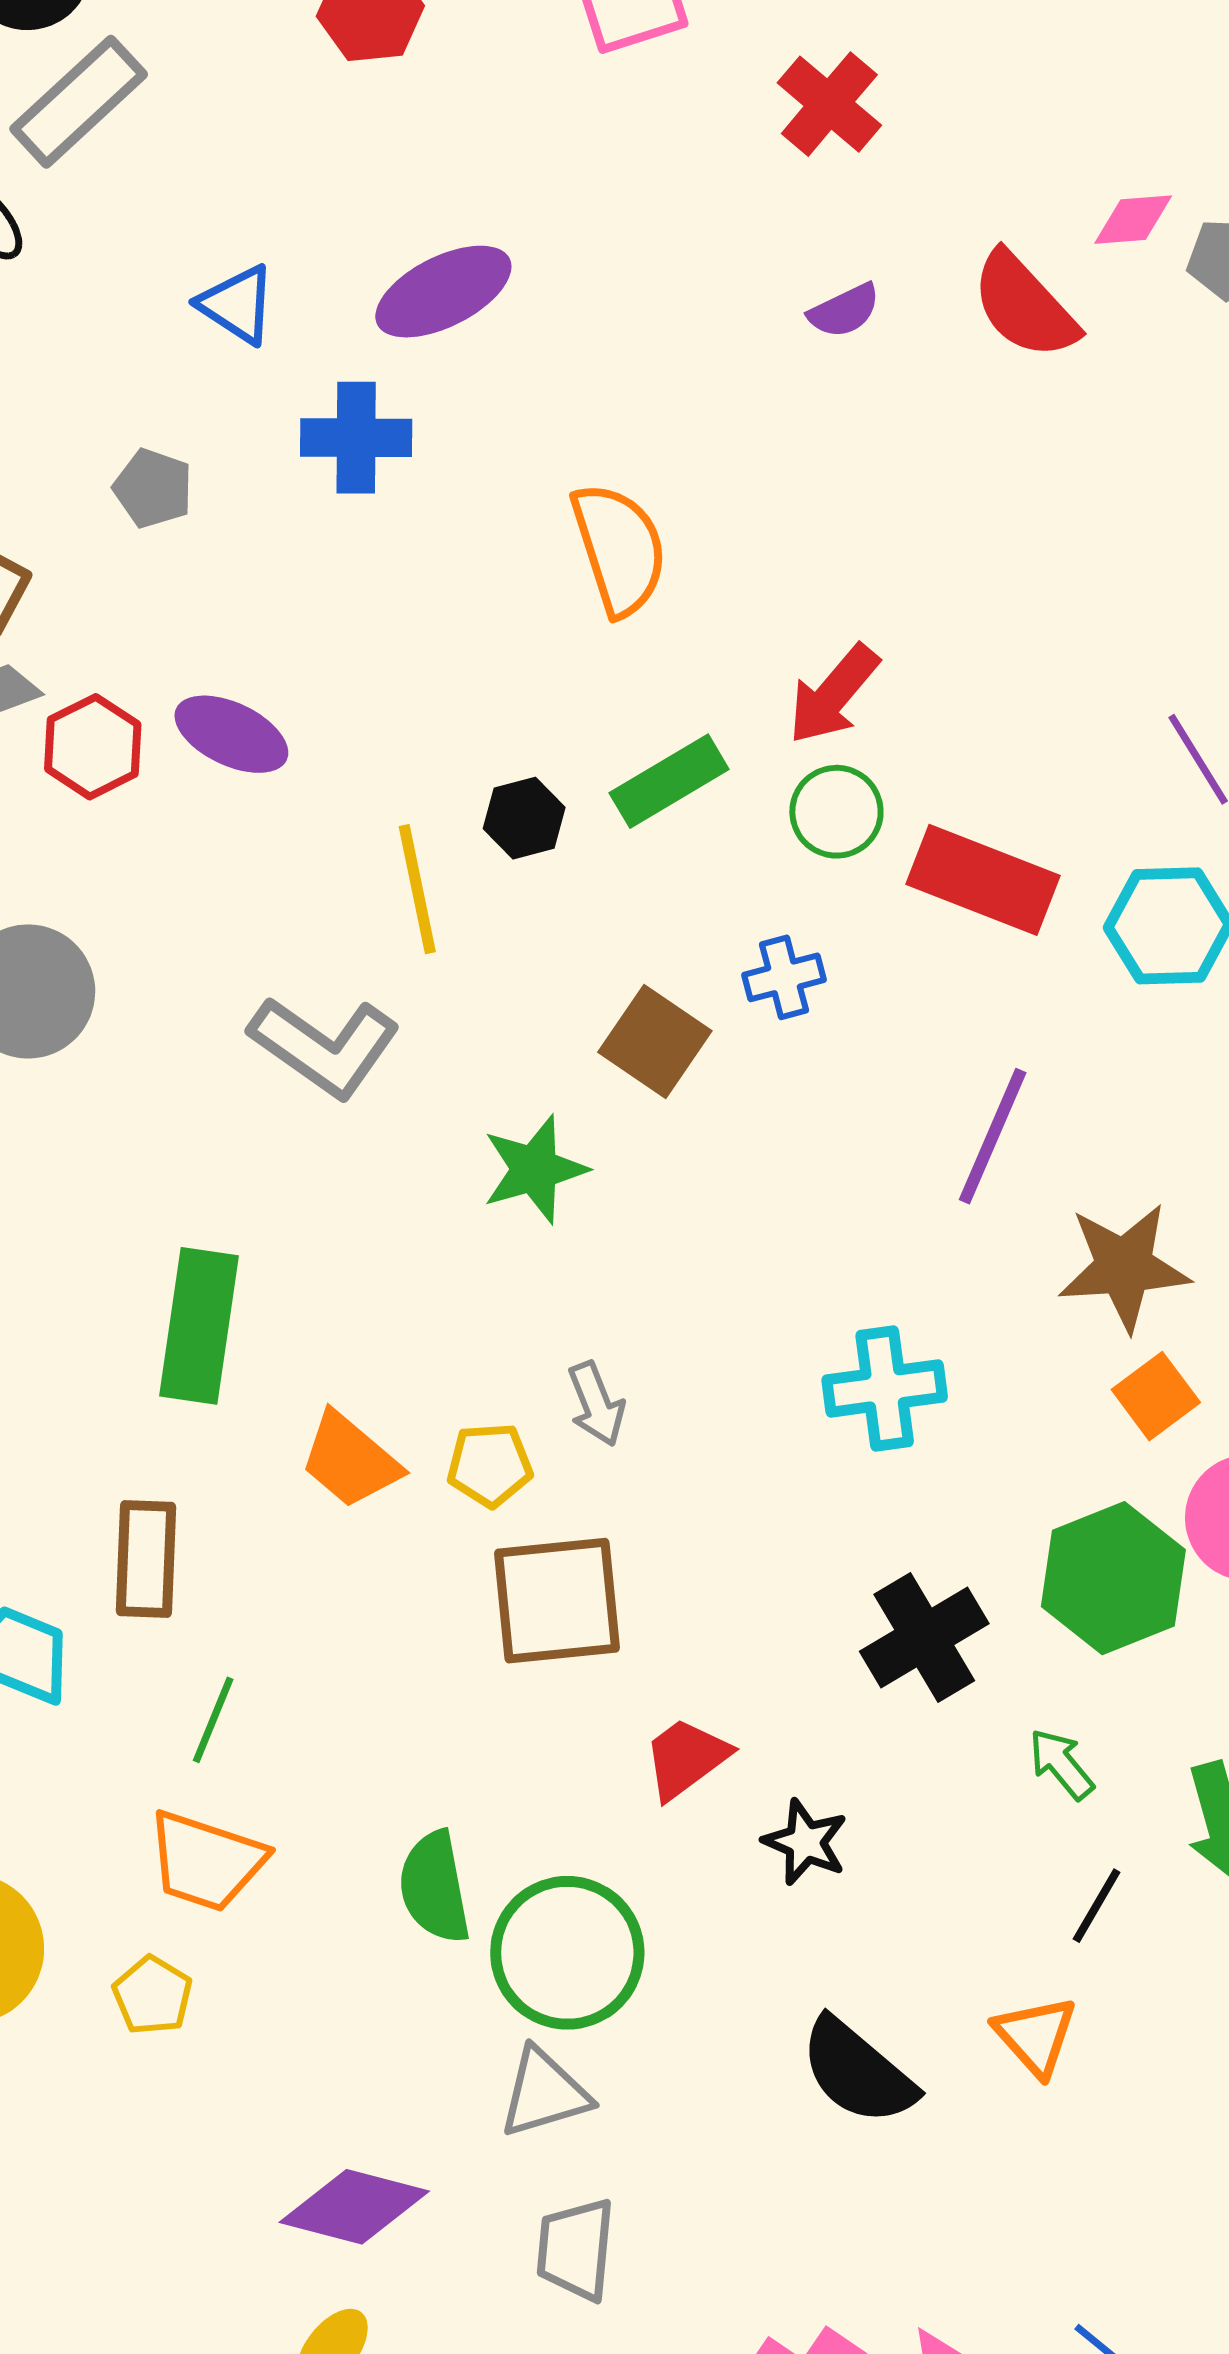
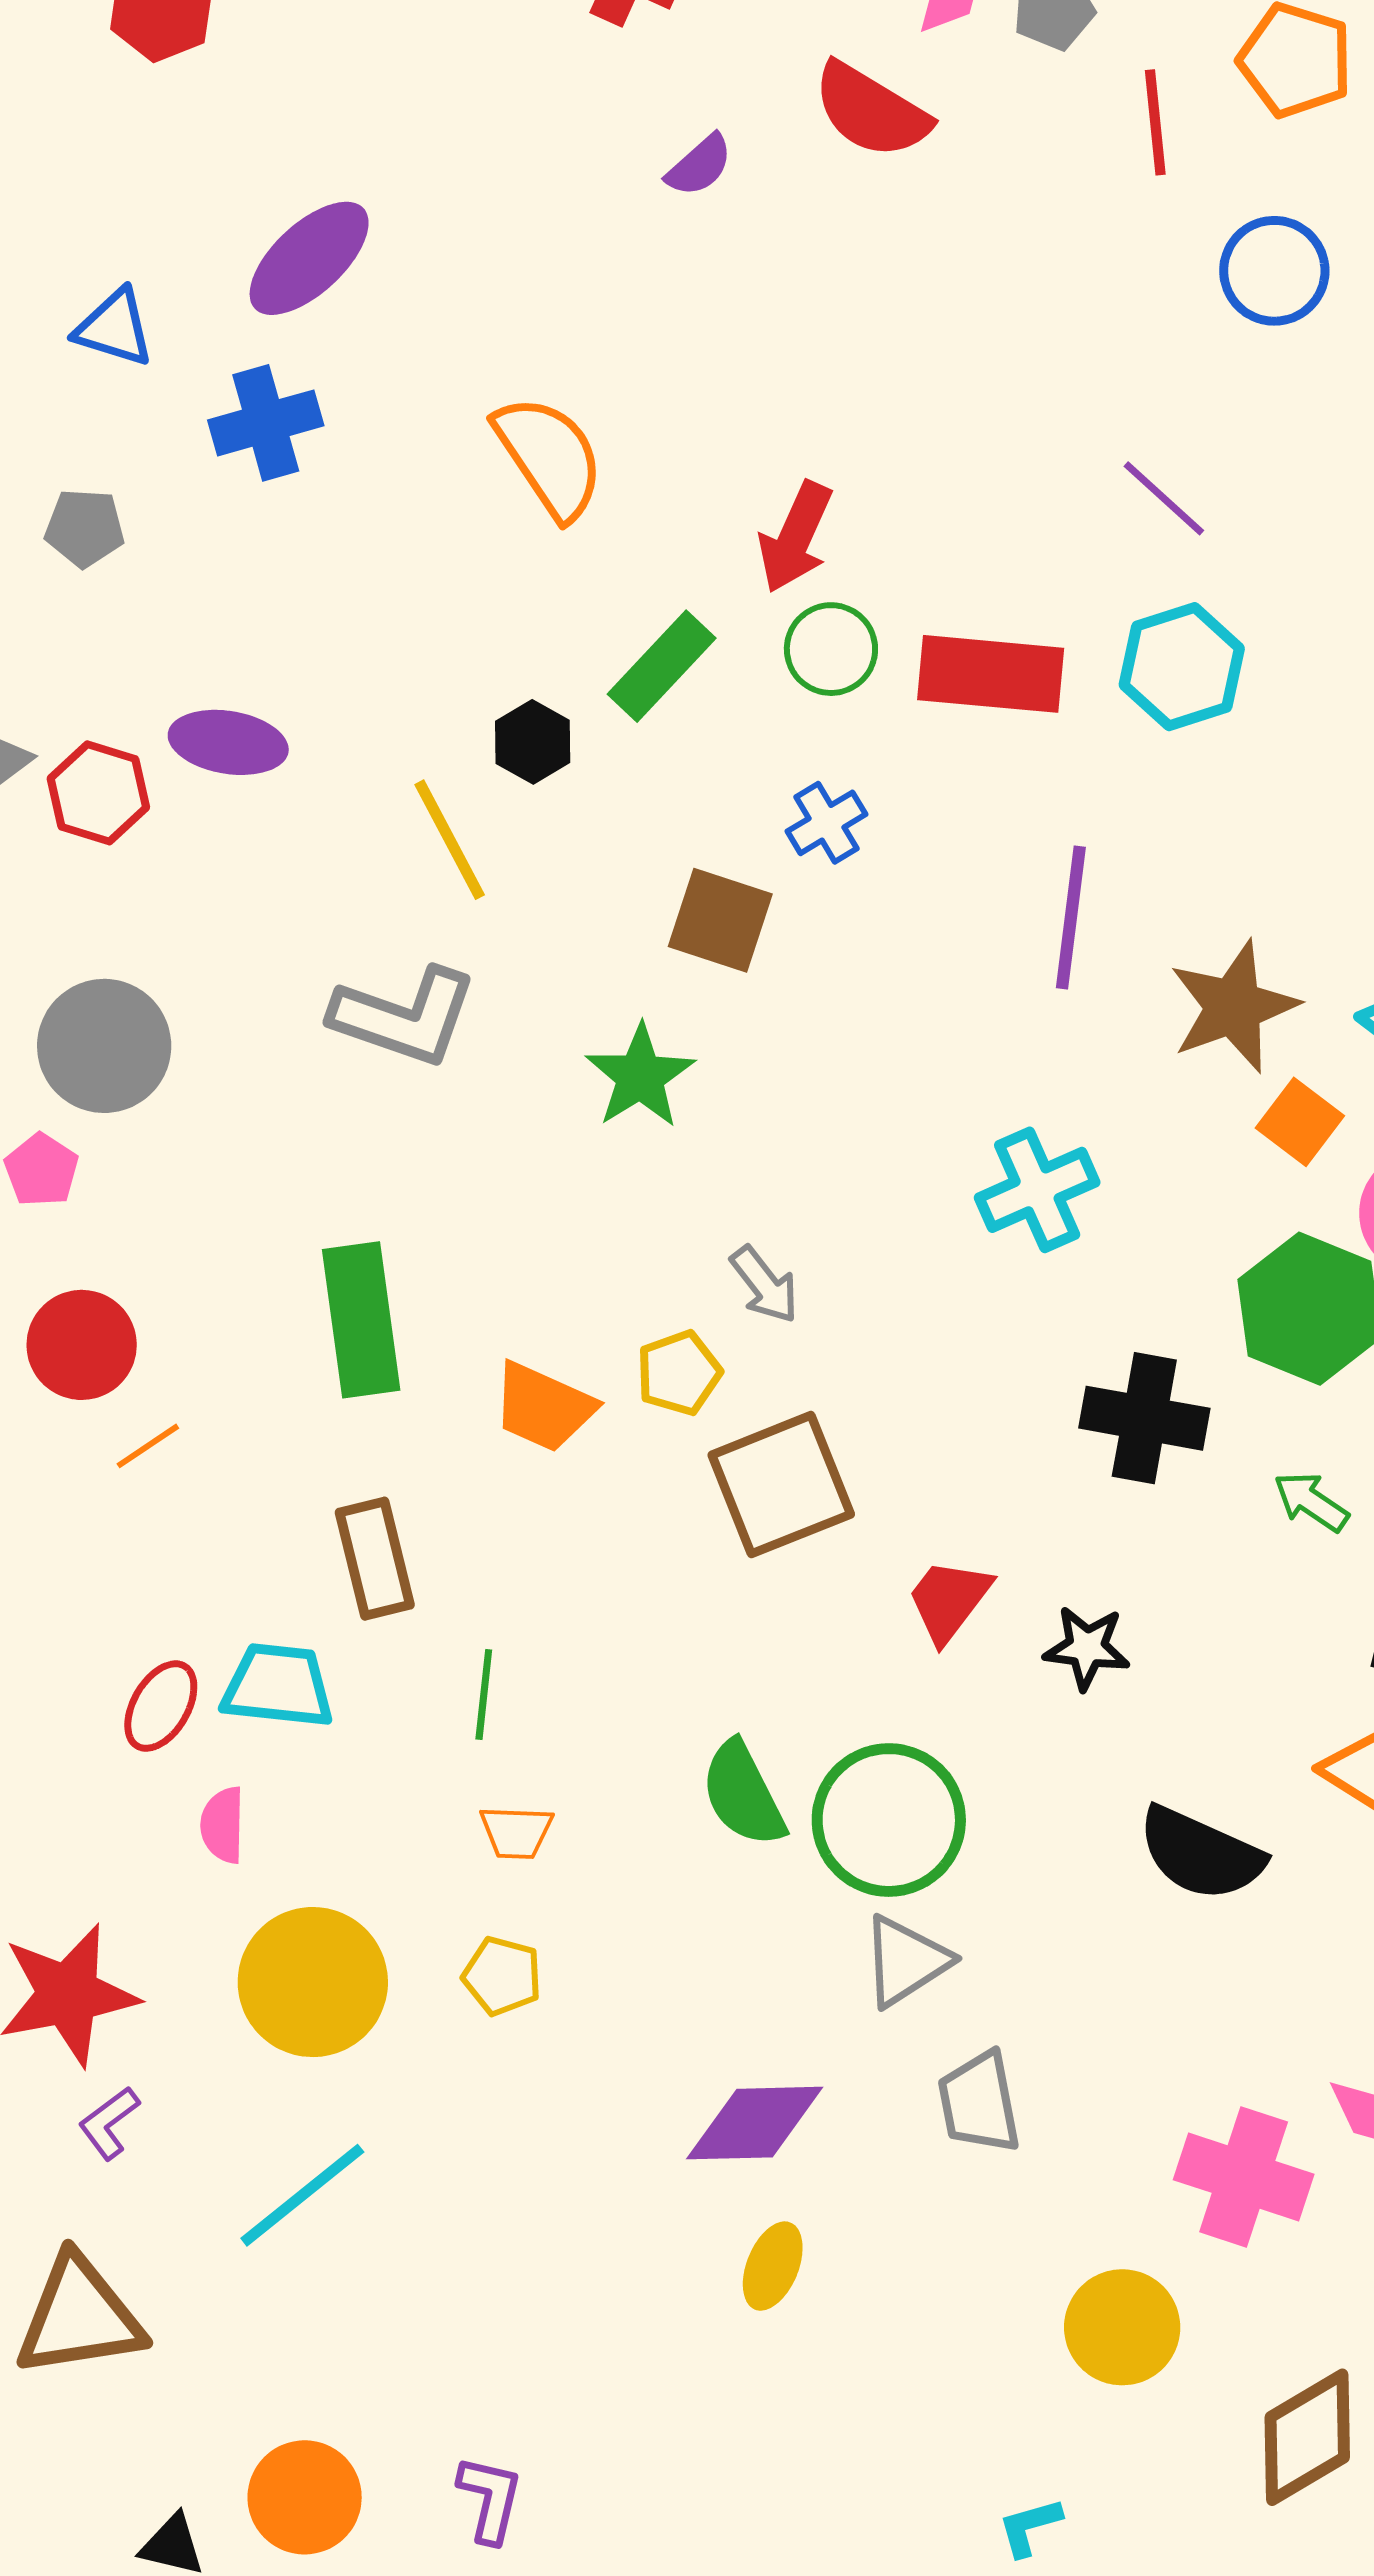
black cross: (924, 1638) -> (1144, 1418), turned -33
orange trapezoid: (206, 1861) -> (516, 1832), size x0.6

